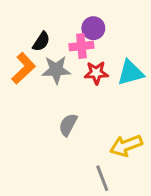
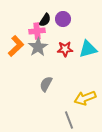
black semicircle: (41, 42) -> (45, 20), moved
pink cross: (81, 46) -> (37, 31), moved
gray star: (56, 70) -> (38, 47), turned -30

